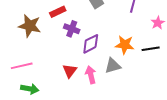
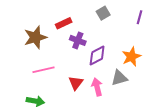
brown star: (30, 26) -> (35, 37), turned -30
orange star: (125, 45) -> (131, 57), turned -30
pink line: (22, 66) -> (43, 70), moved

